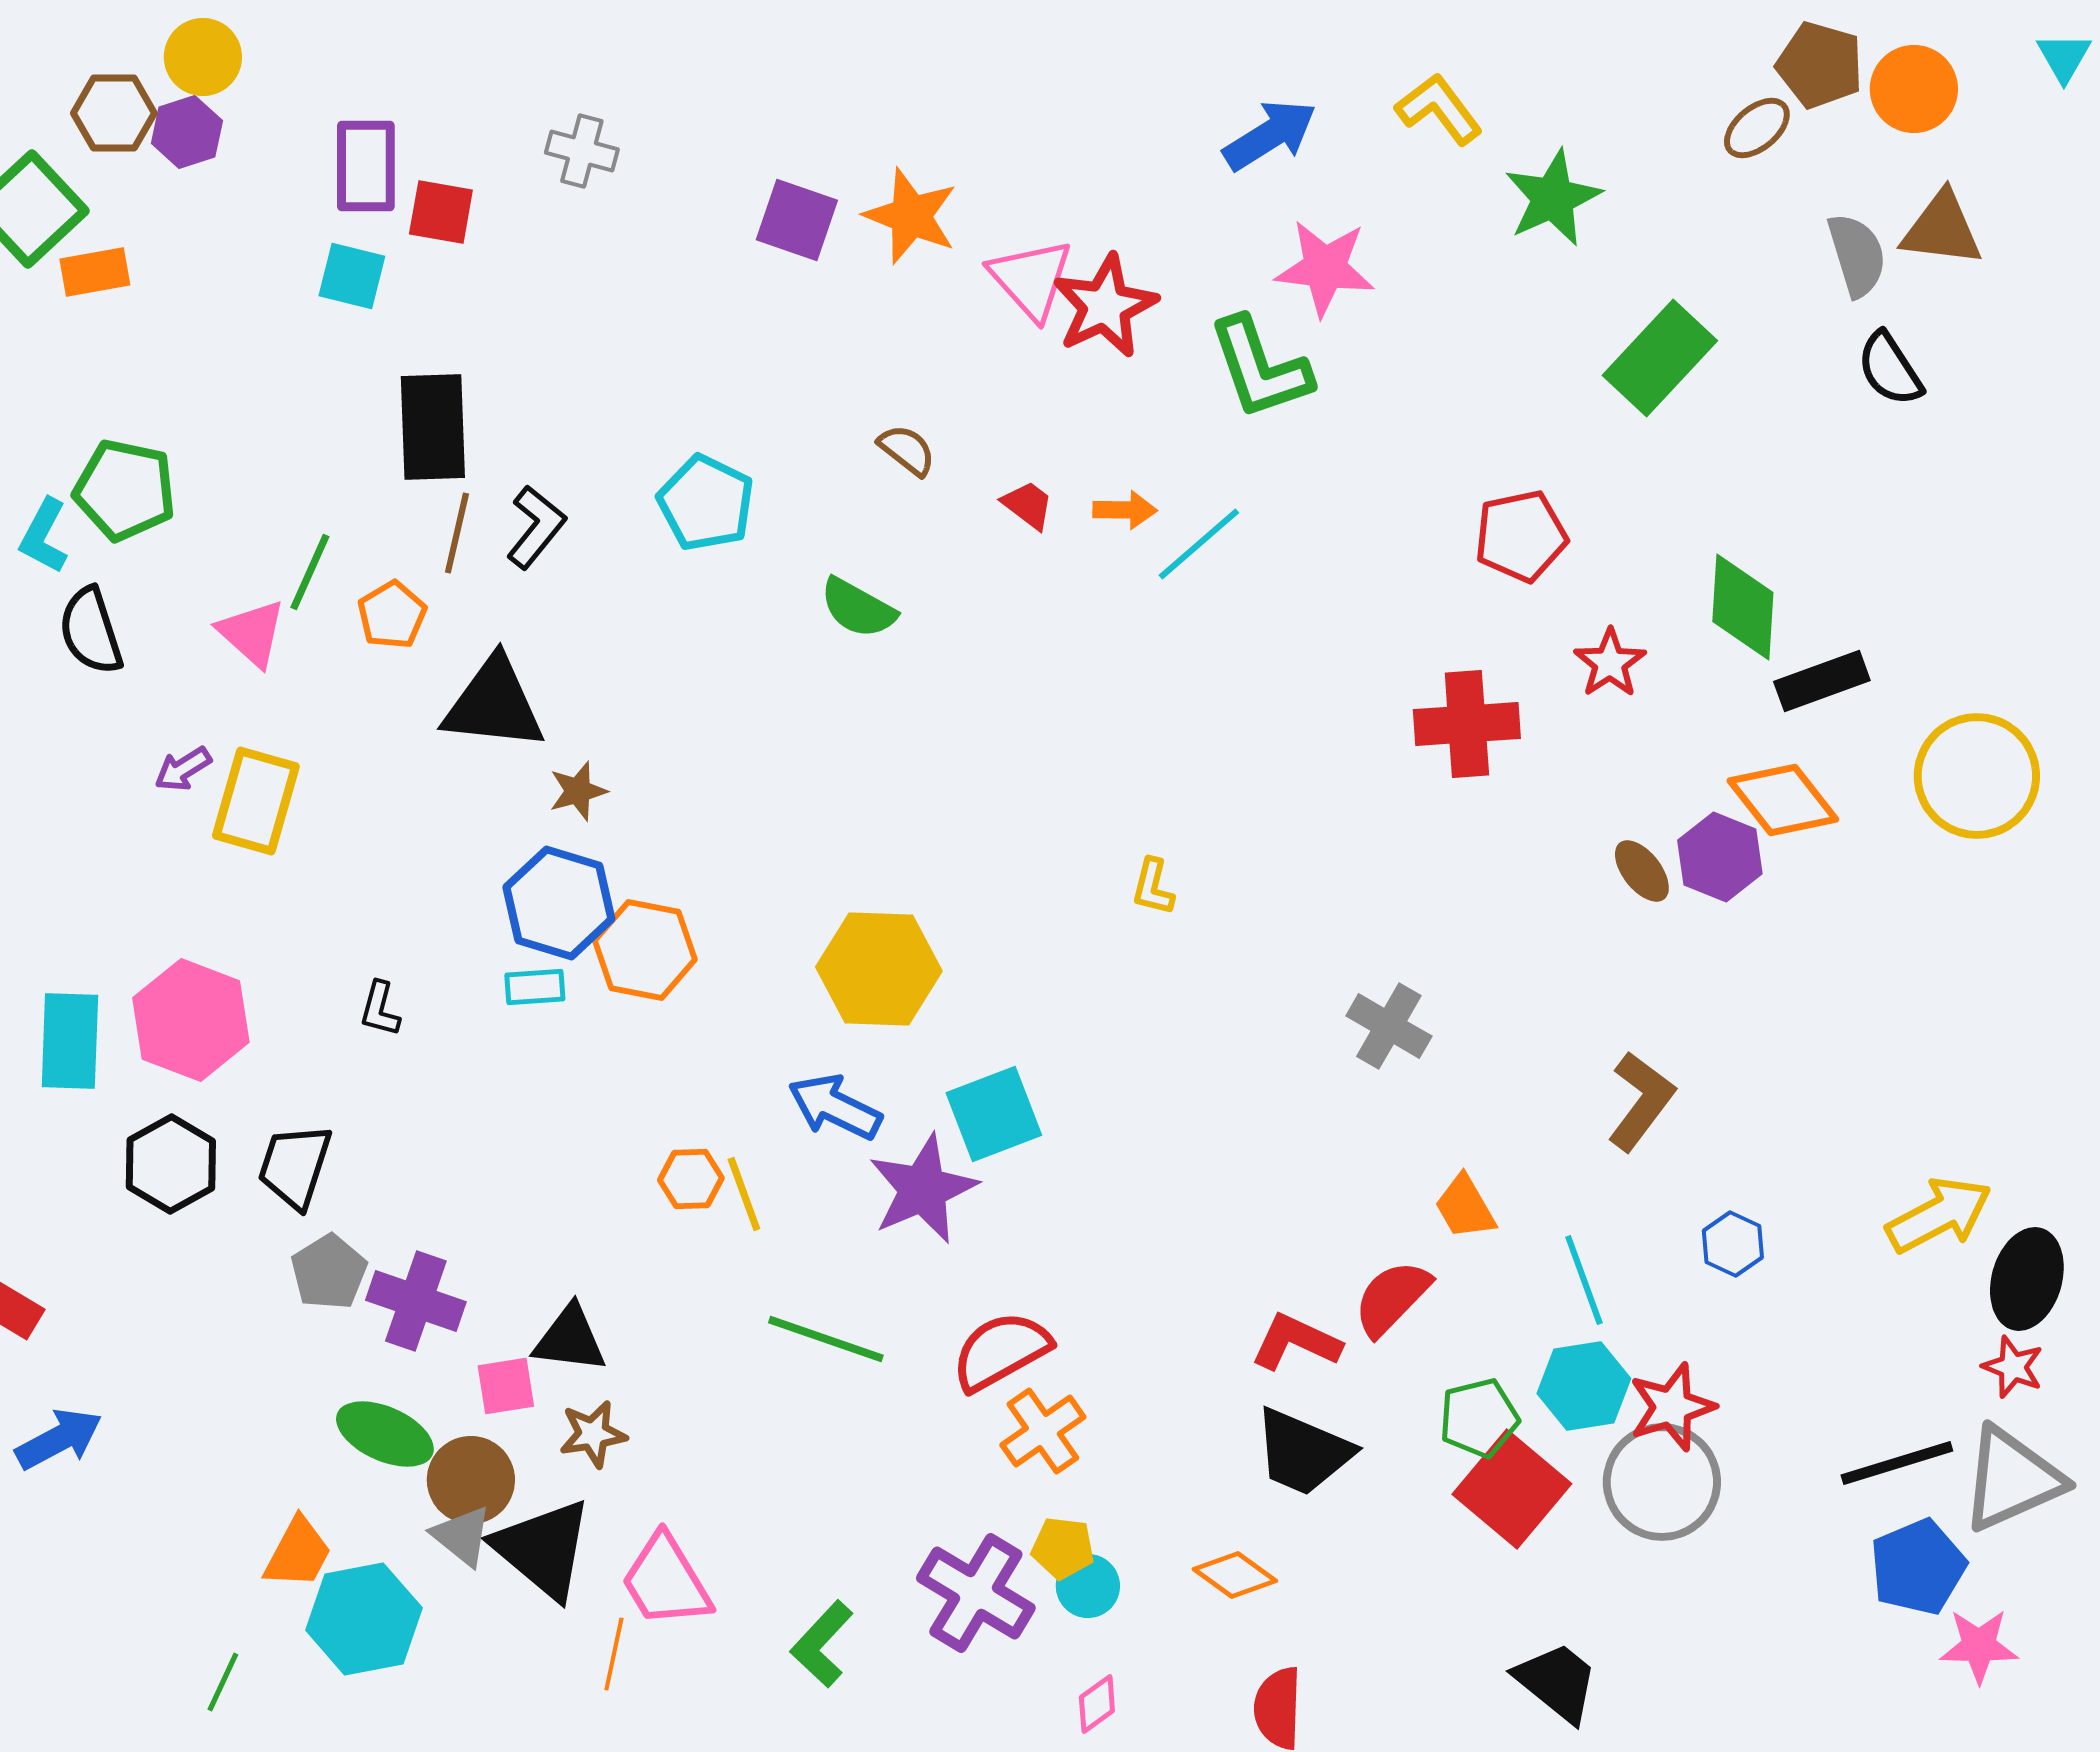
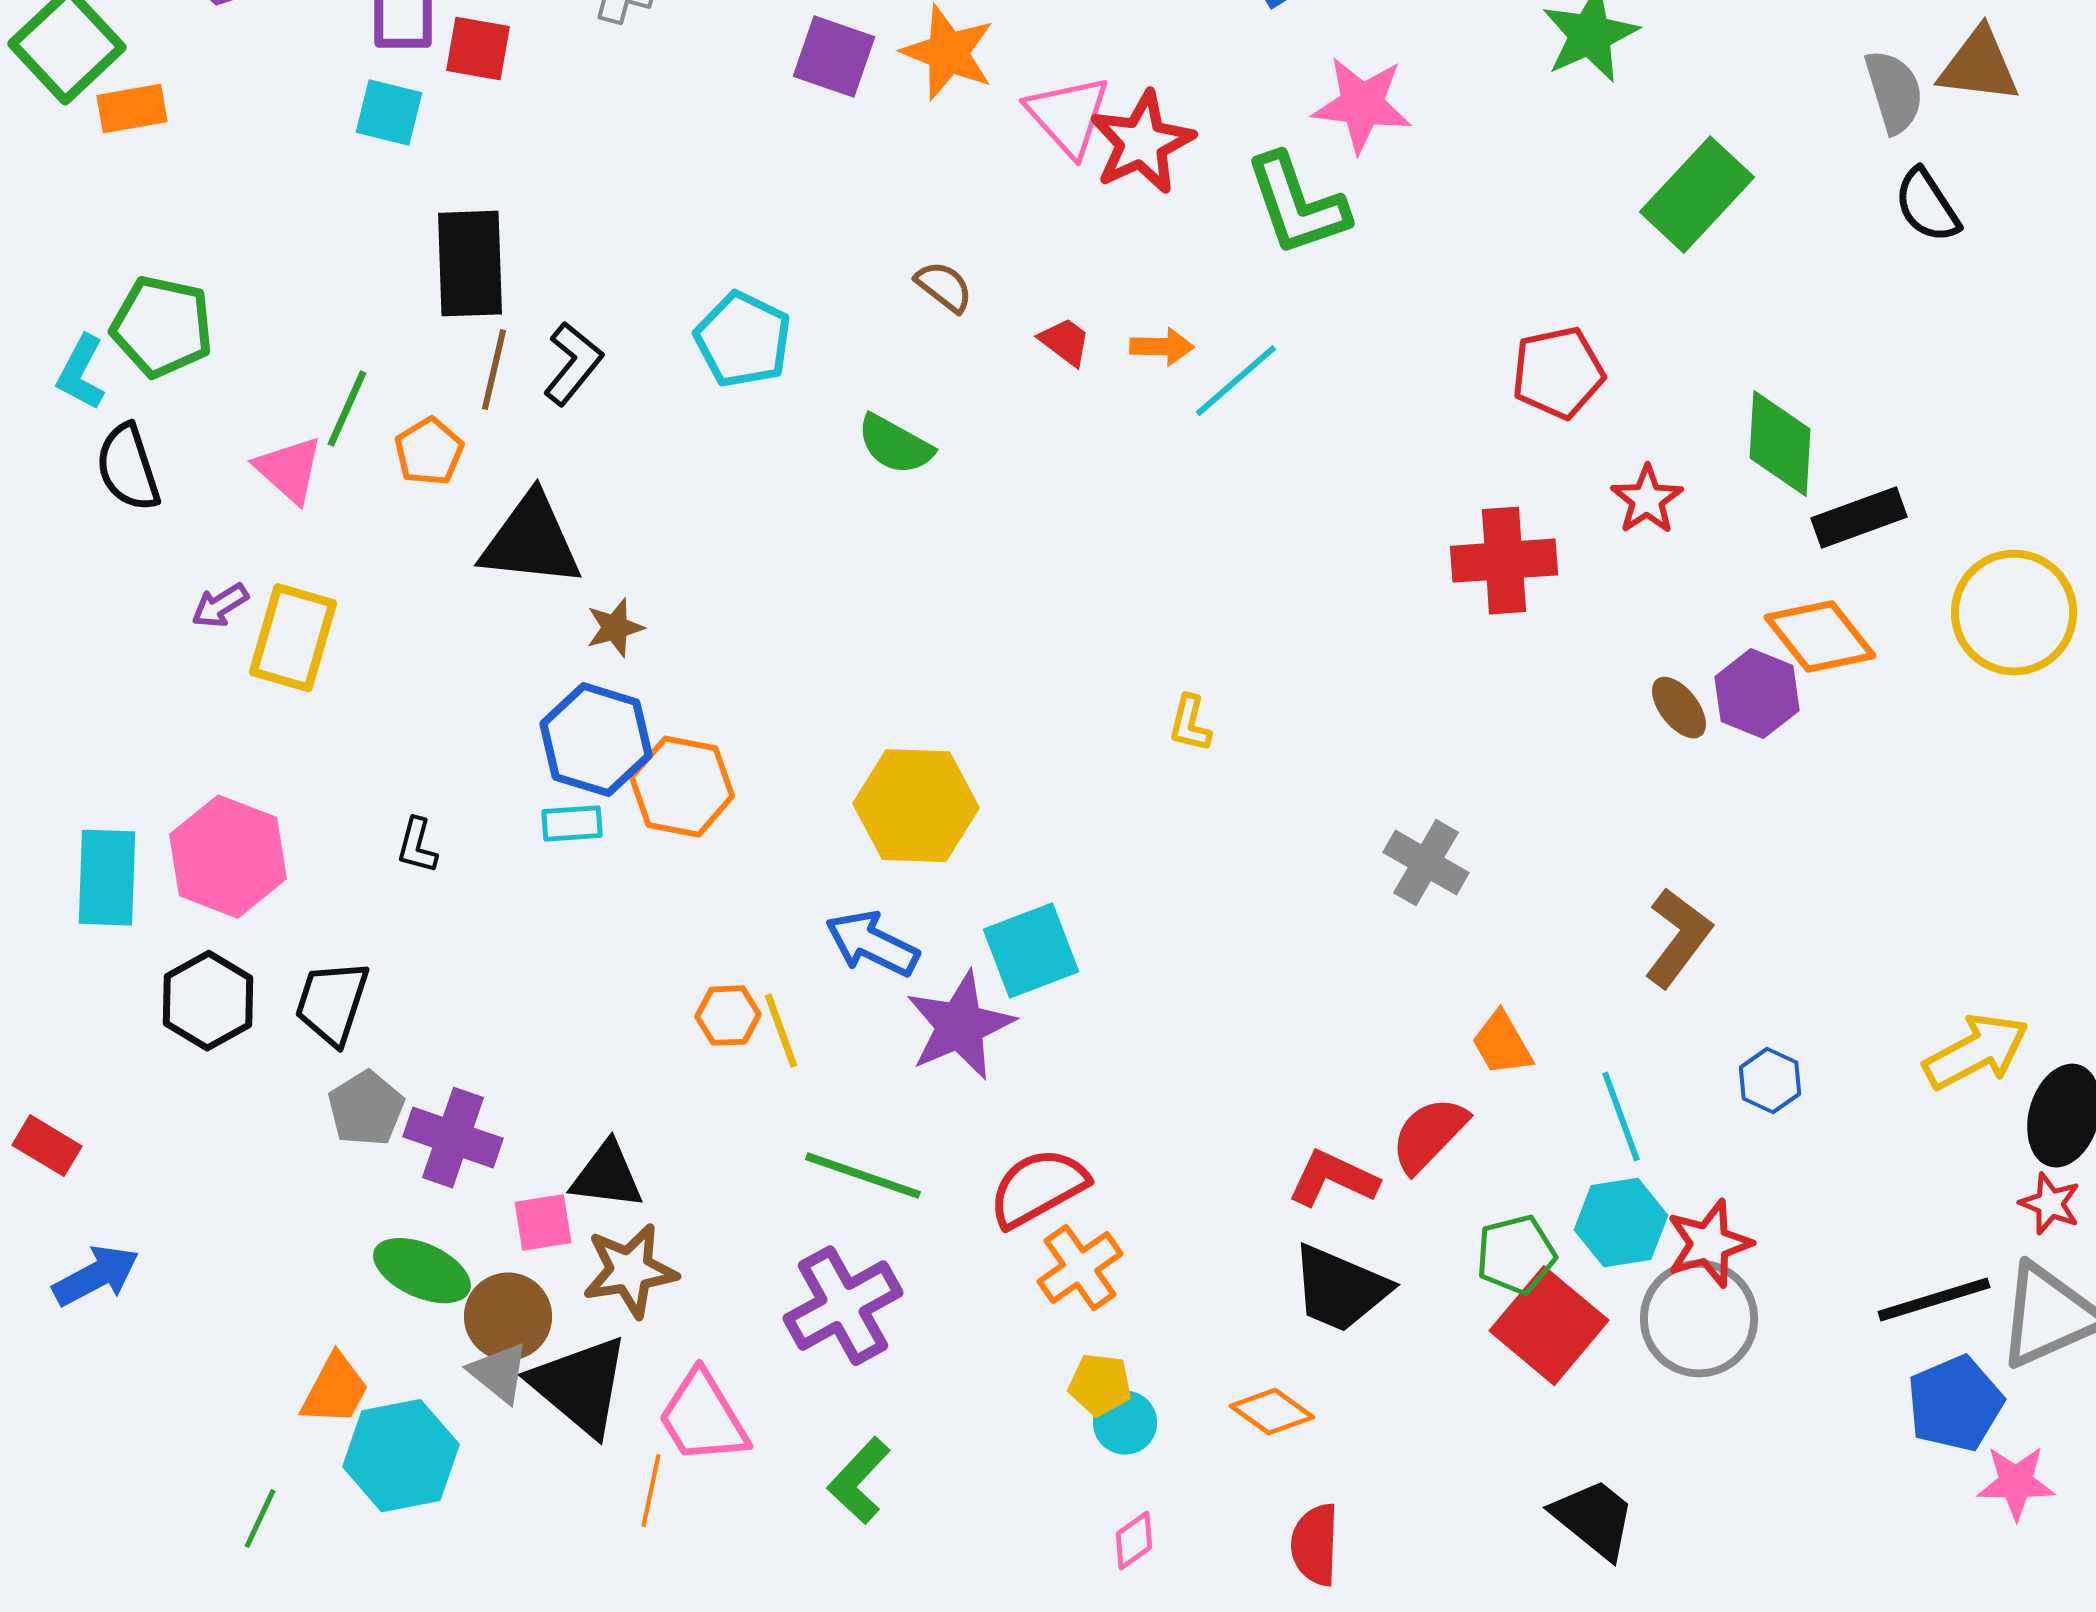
brown star: (593, 1434) -> (630, 1271), size x1.4
purple cross: (976, 1593) -> (843, 1306), moved, turned 30

